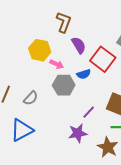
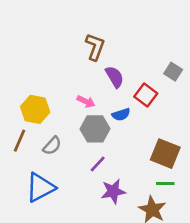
yellow hexagon: (40, 50) -> (35, 109), moved
red square: (103, 59) -> (146, 95), size x0.7
purple line: (89, 112) -> (98, 164), moved

